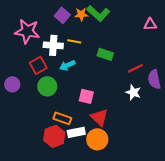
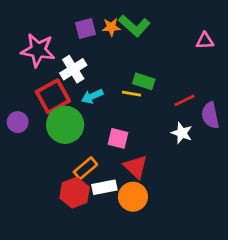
purple square: (62, 15) -> (85, 28), turned 35
yellow line: (74, 41) -> (132, 94), moved
white cross: (53, 45) -> (73, 69), turned -36
red square: (38, 65) -> (53, 96), size x1.4
green circle: (47, 86) -> (65, 125), size x1.4
orange rectangle: (62, 118) -> (85, 168), turned -60

